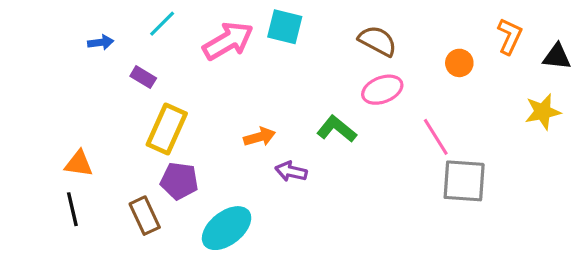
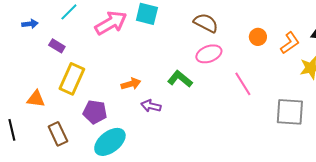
orange L-shape: (510, 36) -> (290, 43), moved, turned 30
orange triangle: (79, 164) -> (36, 99), moved
purple pentagon: (179, 181) -> (95, 112), moved
gray square: (464, 181) -> (290, 112), moved

